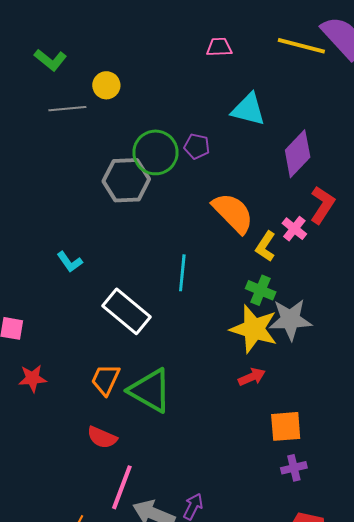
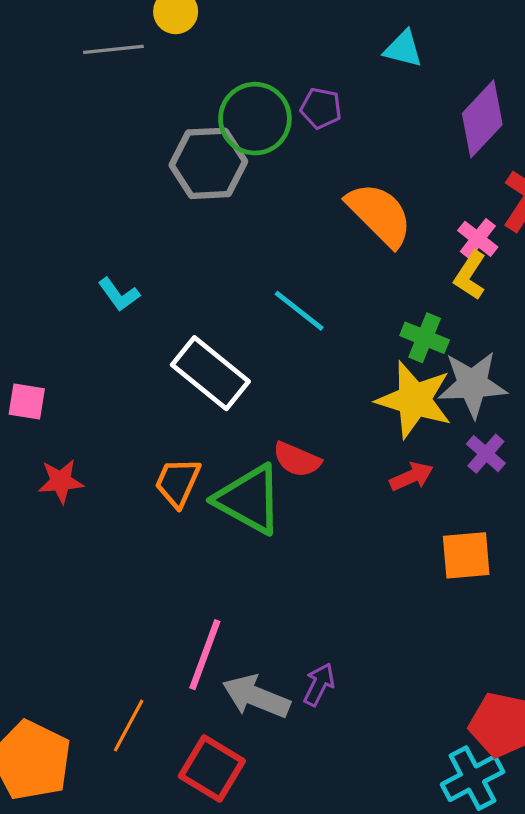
cyan triangle: (248, 110) -> (403, 49), size x0.7
yellow L-shape: (266, 246) -> (470, 275), moved
cyan line: (182, 273) -> (299, 311), turned -57
red semicircle: (102, 437) -> (297, 460), moved
purple cross: (294, 468) -> (486, 454), moved, turned -35

